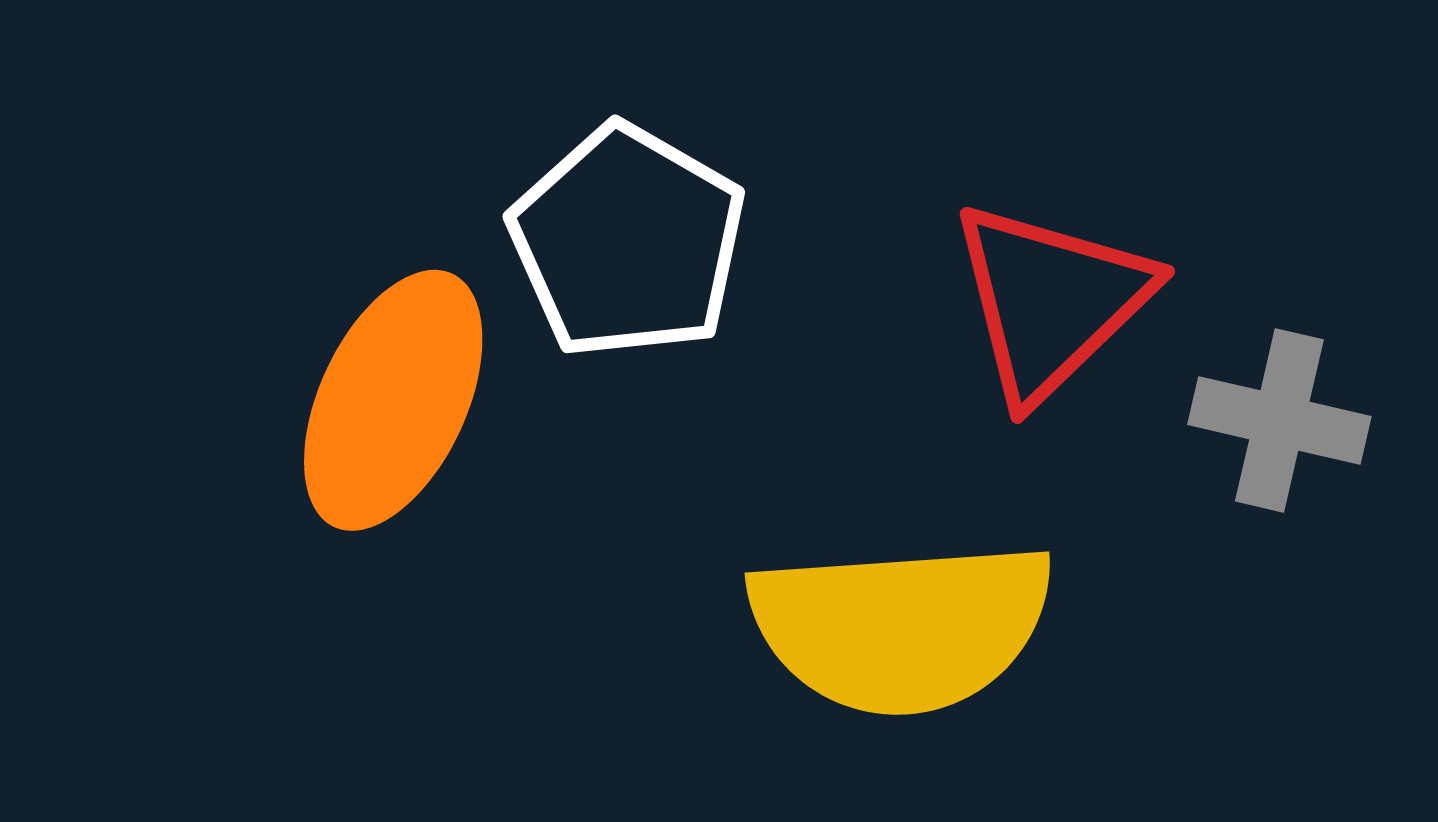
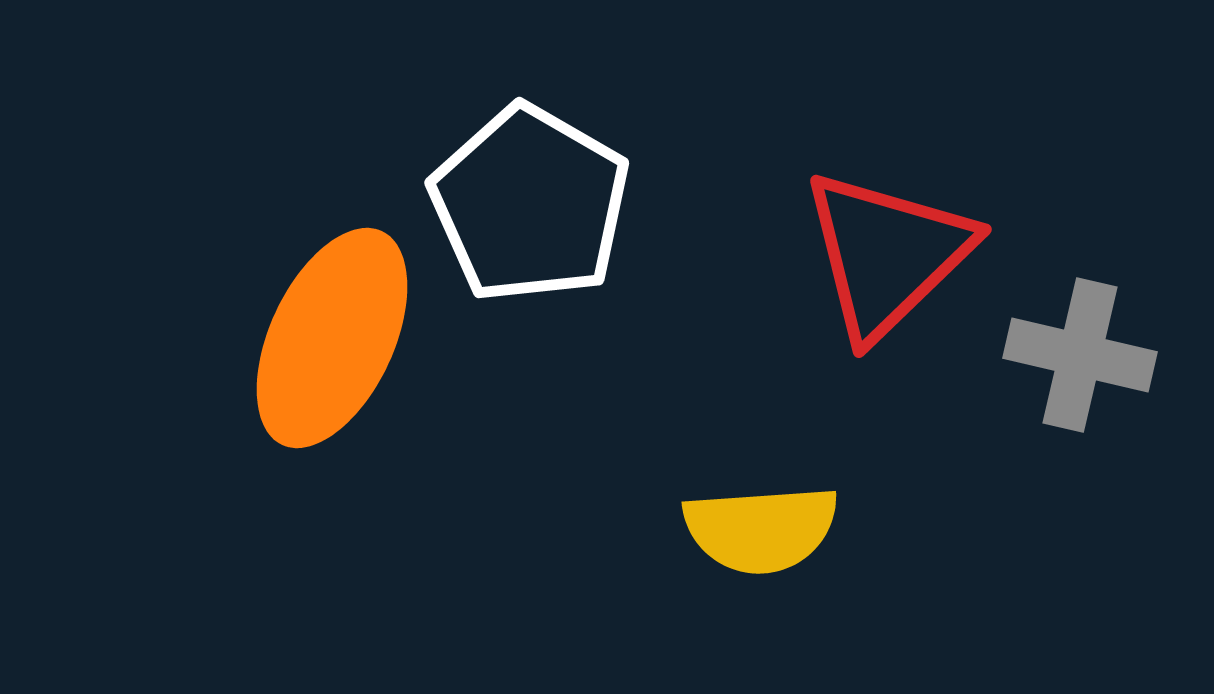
yellow semicircle: (901, 627) -> (761, 529), size x0.6

